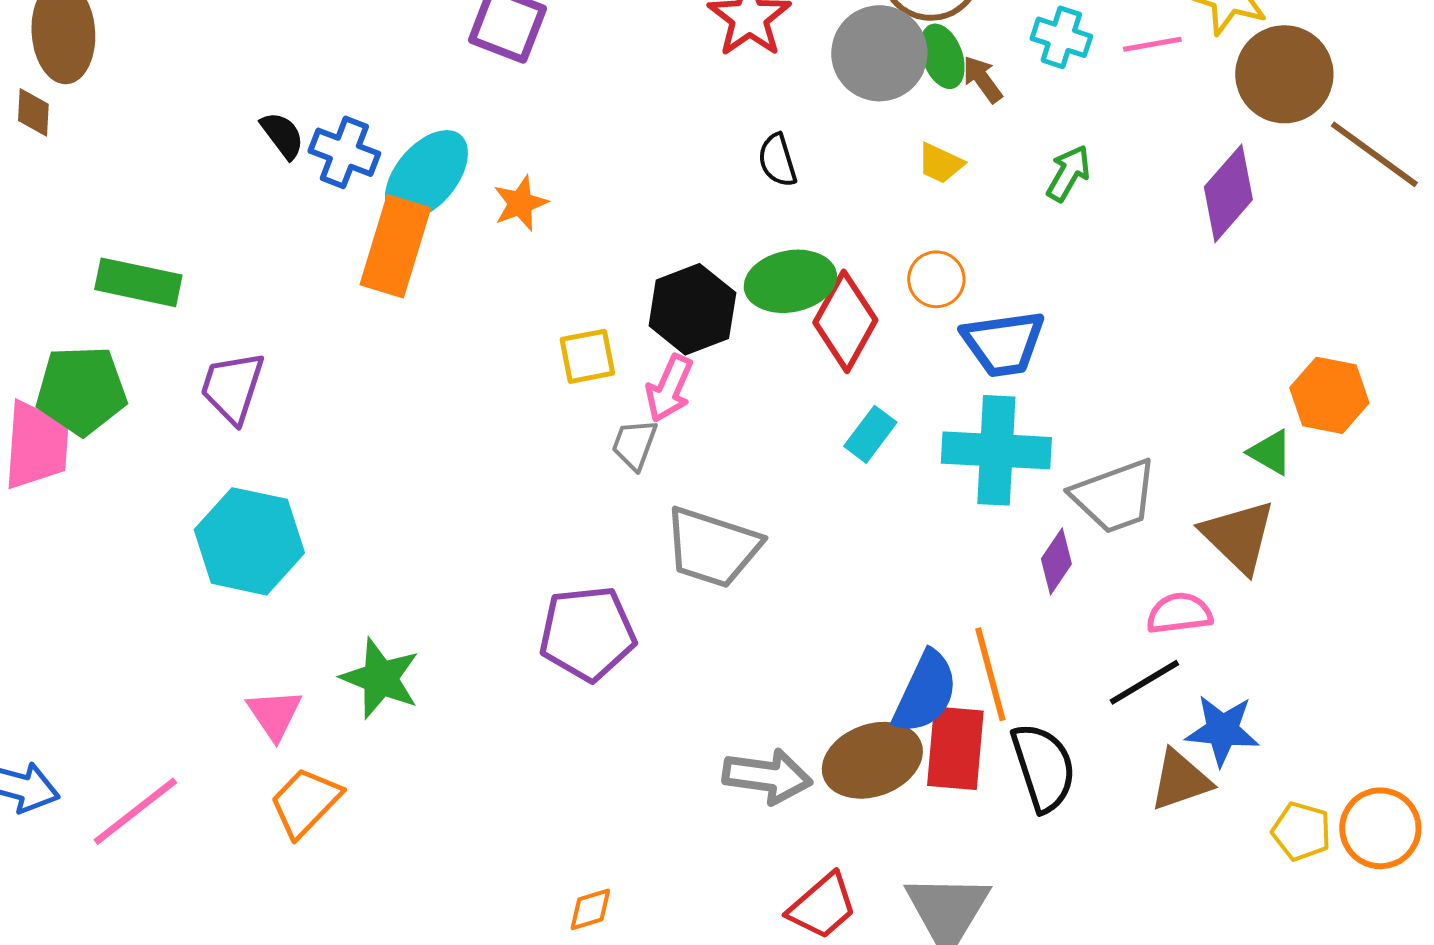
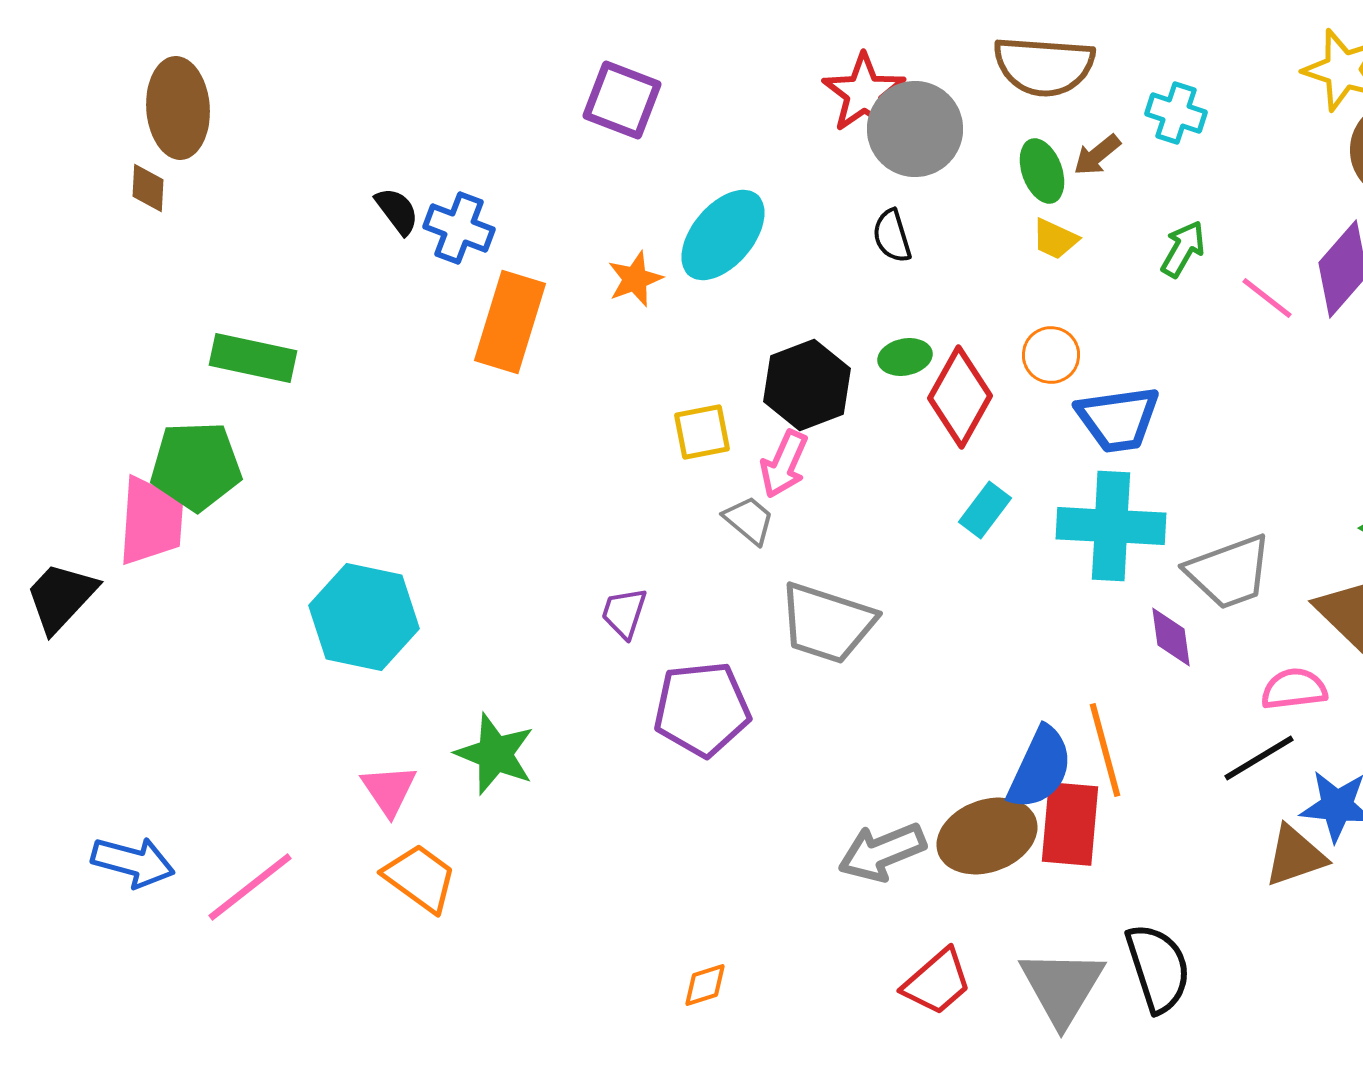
pink line: (1152, 44) -> (1267, 298), moved, turned 48
gray circle: (879, 53) -> (915, 129), moved
green ellipse: (942, 56) -> (1042, 171), moved
brown arrow: (982, 79) -> (1097, 155), turned -93
cyan ellipse: (426, 175) -> (723, 235), moved
green ellipse: (790, 281) -> (905, 357), size x0.6
purple trapezoid: (232, 387) -> (624, 613), moved, size x0.7
gray trapezoid: (634, 444) -> (749, 520), turned 110
purple diamond: (1056, 561) -> (1171, 637), turned -42
black semicircle: (1043, 767) -> (1158, 968), moved
gray arrow: (767, 776) -> (882, 852), turned 150
orange trapezoid: (305, 802) -> (420, 878), turned 82

